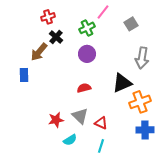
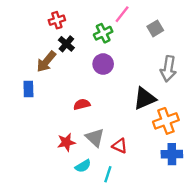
red semicircle: (84, 88) -> (82, 104), moved
cyan line: (101, 146) -> (108, 174), moved

